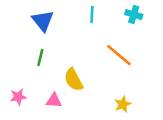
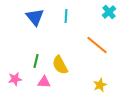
cyan line: (92, 15) -> (66, 16), moved
cyan cross: (134, 15) -> (109, 12), turned 32
green line: (40, 58) -> (36, 61), moved

